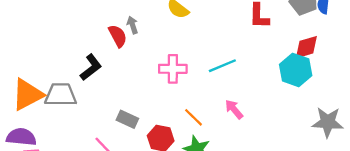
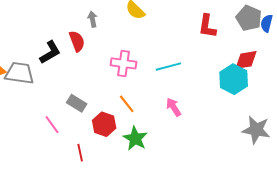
red semicircle: (118, 36) -> (77, 41), moved
orange line: (194, 117) -> (127, 104), moved

